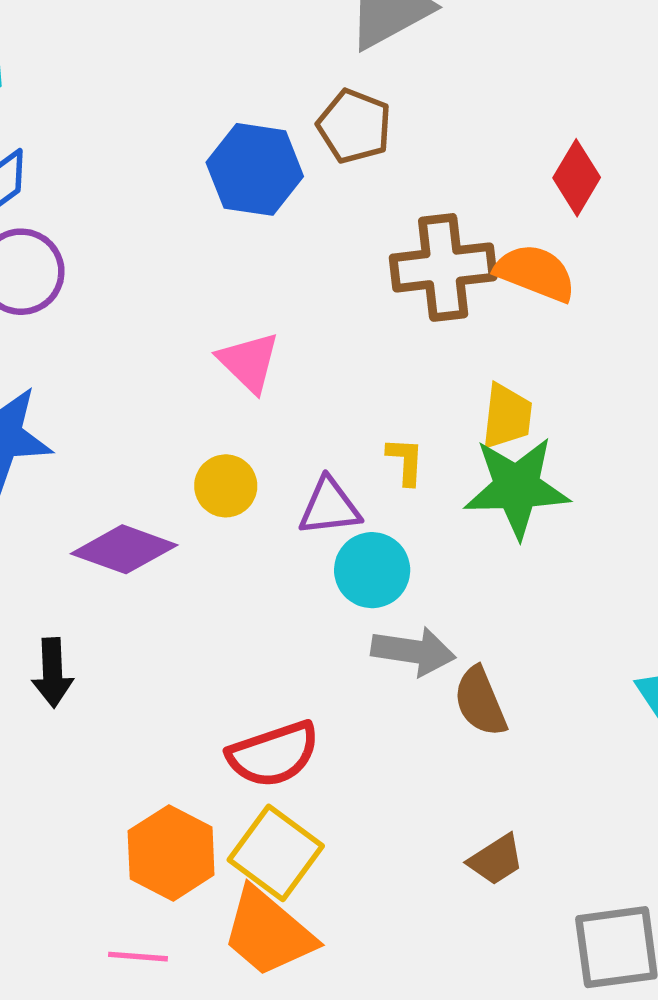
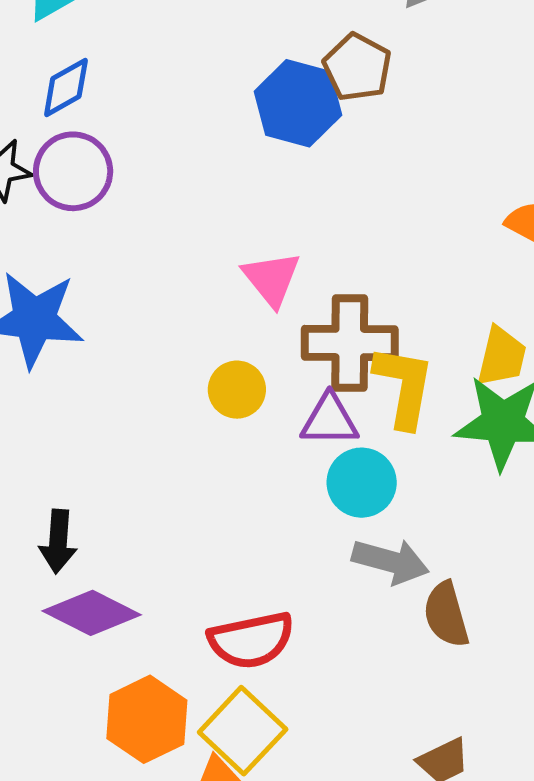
brown pentagon: (354, 126) -> (357, 67), moved
brown cross: (443, 267) -> (350, 343), moved
yellow L-shape: (405, 461) -> (404, 386), size x1.8
purple diamond: (124, 549) -> (92, 613), moved

